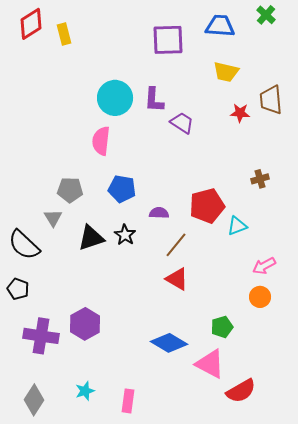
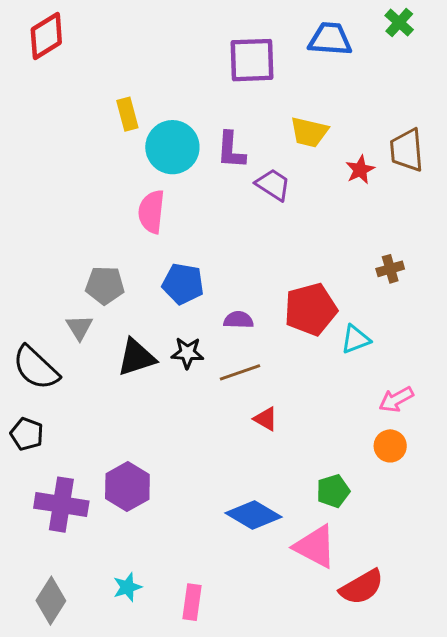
yellow rectangle: (64, 34) -> (127, 114), moved
yellow trapezoid: (226, 72) -> (309, 132), moved
red star: (240, 113) -> (360, 170), turned -30
black star: (125, 235) -> (187, 353), turned -30
brown line: (176, 245) -> (240, 372), moved, turned 32
red triangle: (177, 279) -> (266, 419), size x0.7

